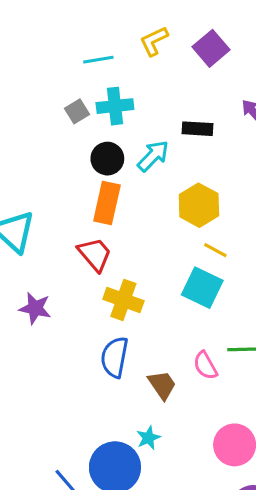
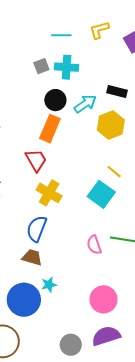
yellow hexagon: (199, 205) -> (111, 125), moved
brown trapezoid: (162, 385) -> (32, 257), moved, turned -50

